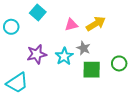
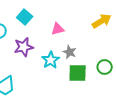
yellow arrow: (96, 24) -> (102, 21), moved
purple star: (37, 54) -> (24, 47), moved

